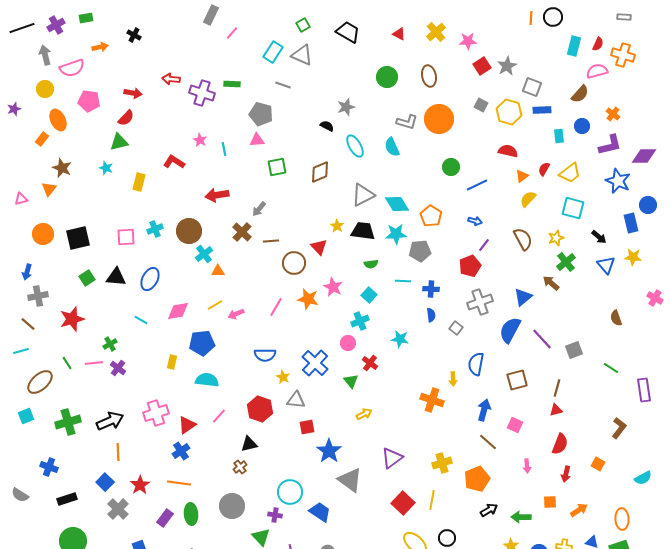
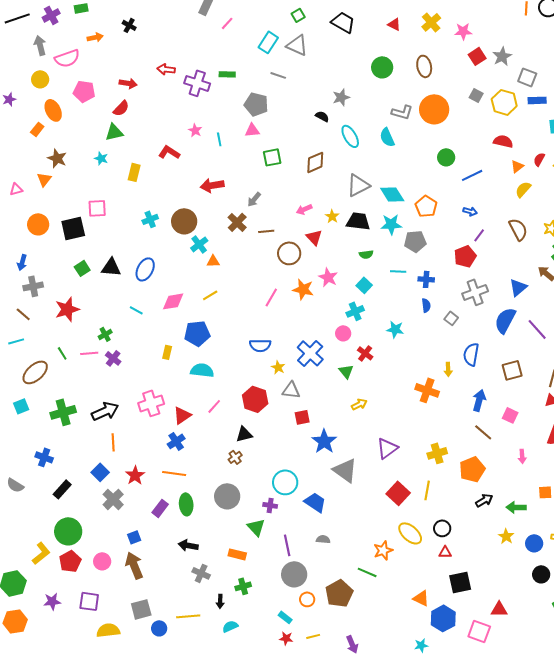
pink square: (126, 237) -> (97, 208), moved
pink arrow: (236, 314) -> (304, 209), moved
black rectangle: (67, 499) -> (62, 489), turned -30

